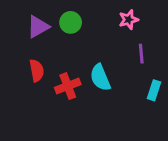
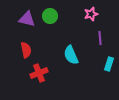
purple triangle: (38, 27) -> (27, 19), turned 42
red cross: (68, 86) -> (39, 73), moved

